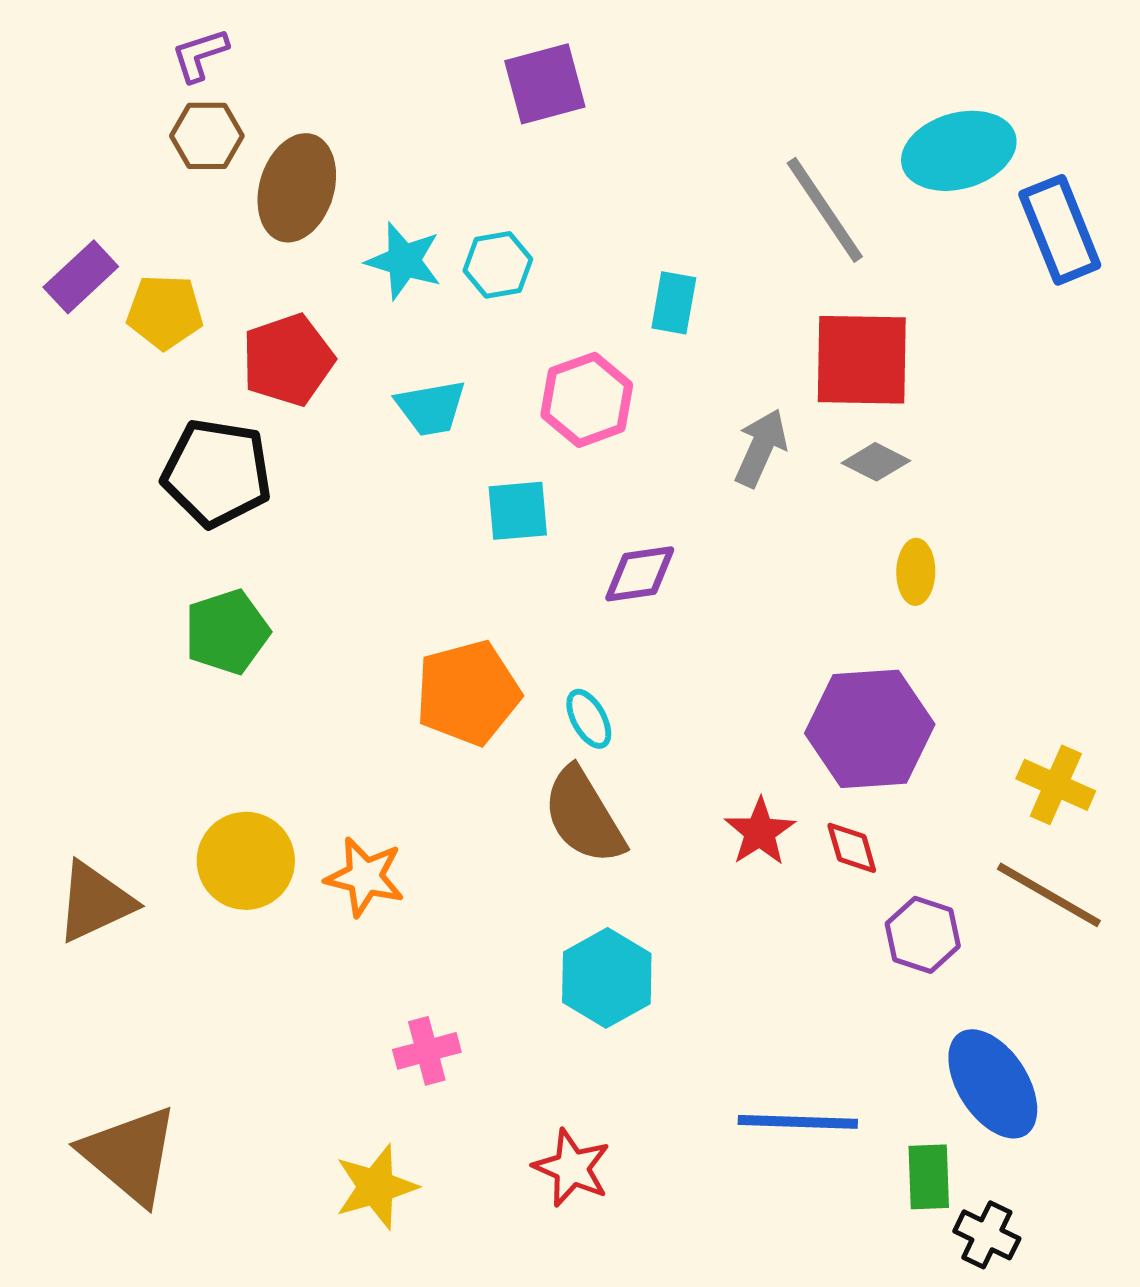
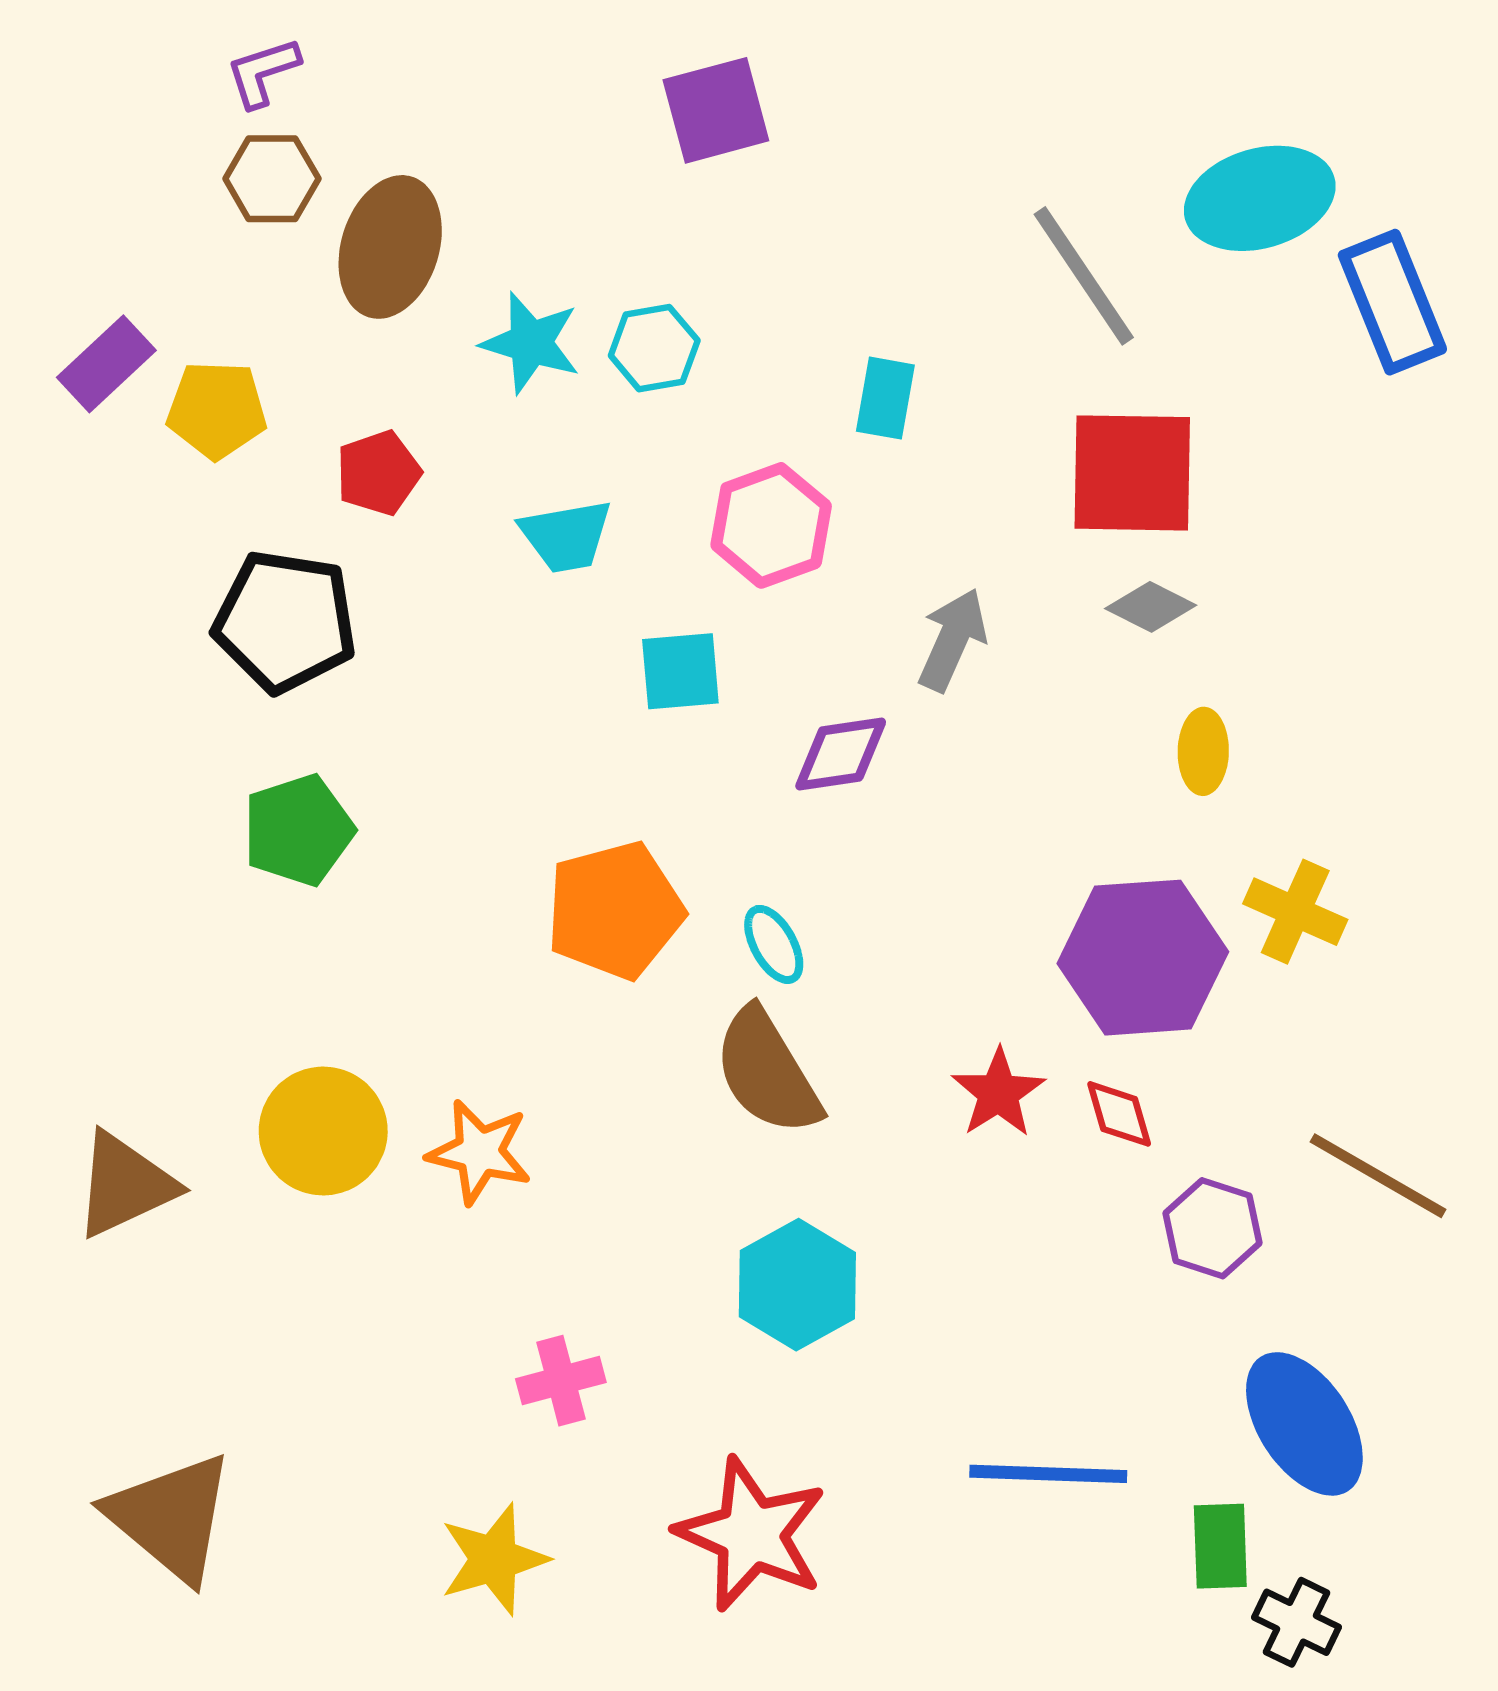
red pentagon: (288, 360) -> (378, 473), size x0.7
gray arrow: (761, 448) -> (952, 640), moved
yellow cross: (1056, 785) -> (1295, 912), moved
red star: (572, 1168) -> (751, 1534), size x1.5

